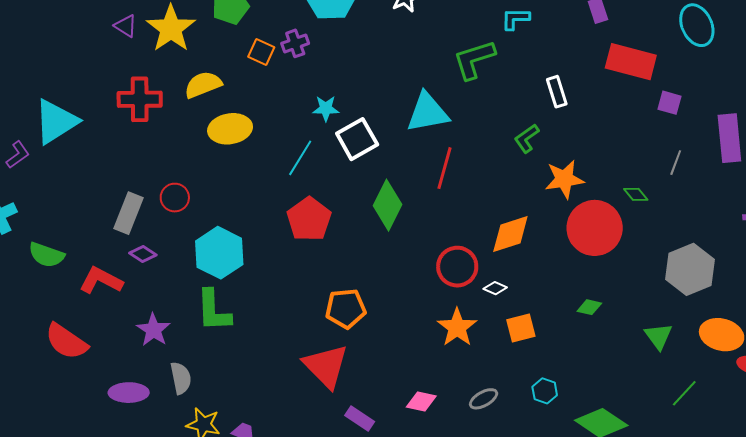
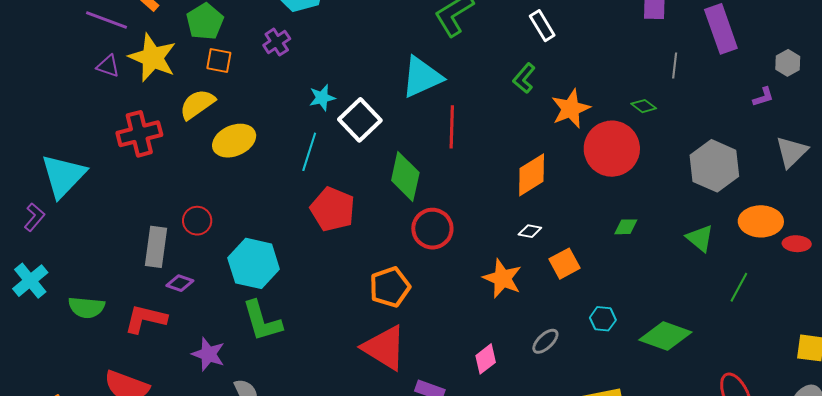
orange square: (261, 52) -> (219, 60), moved
red circle: (457, 267) -> (432, 229), moved
pink diamond: (421, 401) -> (486, 359), turned -36

